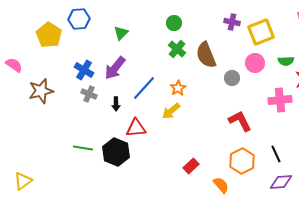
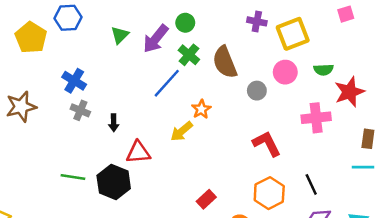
purple arrow: (115, 68) -> (156, 39), moved
blue line: (144, 88) -> (167, 83), moved
orange star: (178, 88) -> (201, 109), moved

